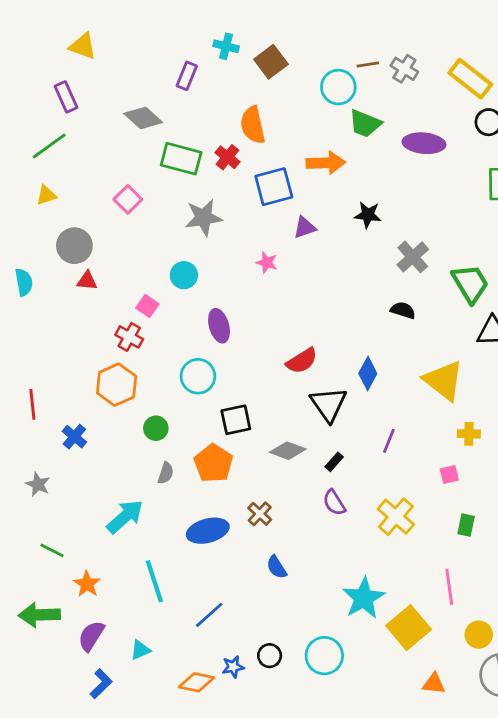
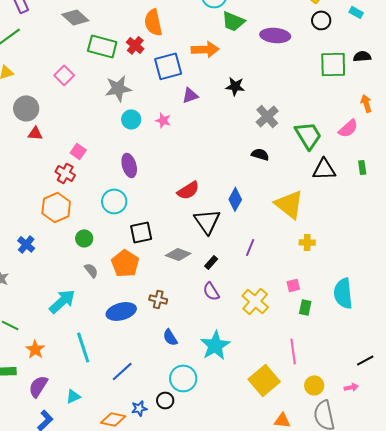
cyan circle: (184, 275) -> (131, 119), moved
gray semicircle: (166, 473) -> (91, 270), turned -56
pink square: (449, 475) -> (293, 285), moved
brown cross: (260, 514) -> (158, 299), turned -30
cyan star: (364, 598) -> (215, 345), moved
cyan circle: (324, 656) -> (183, 378), moved

